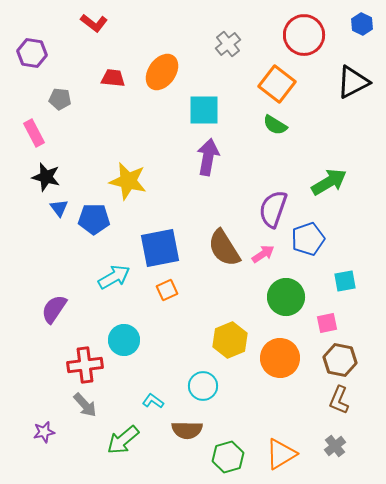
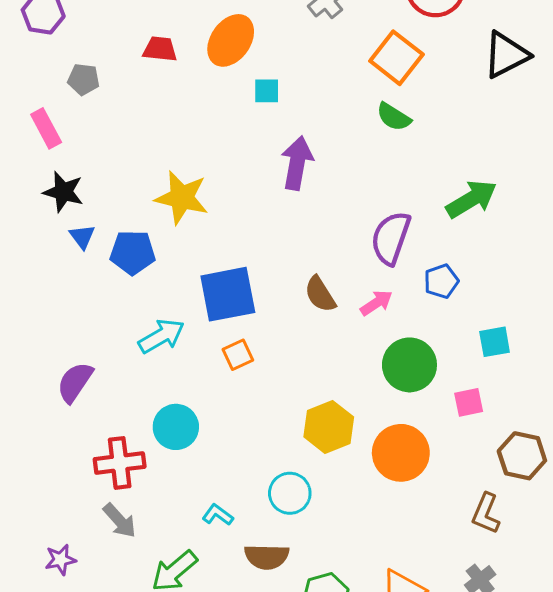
cyan square: (204, 110) -> (267, 91), moved, size x0.6
blue pentagon: (308, 239) -> (441, 281), size x0.7
brown semicircle: (224, 248) -> (320, 294), size x0.7
brown hexagon: (340, 360) -> (522, 456), moved

